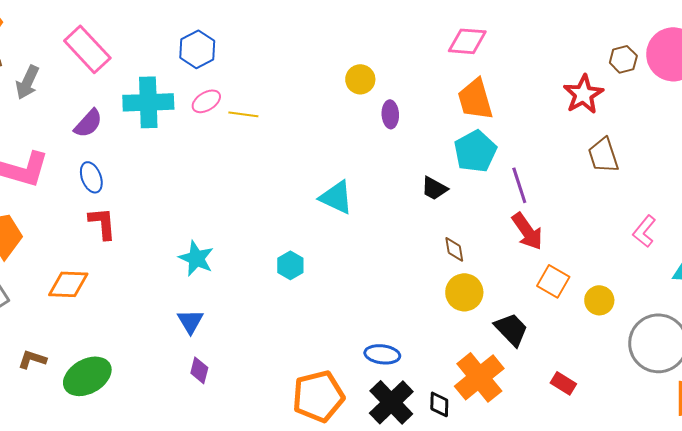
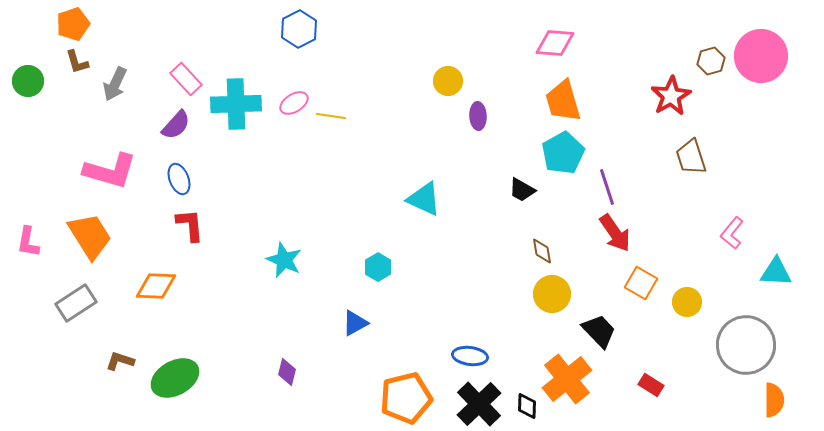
pink rectangle: (87, 49) -> (186, 79), moved, size x0.7
blue hexagon: (197, 49) -> (299, 29), moved
blue triangle: (190, 321) -> (355, 323), moved, turned 32

